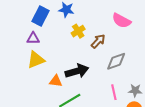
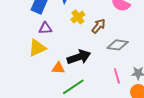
purple triangle: (33, 38) -> (45, 28), moved
gray diamond: (116, 61) -> (118, 45), turned 30

